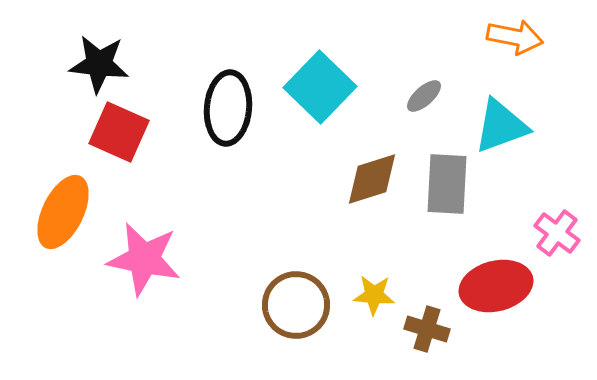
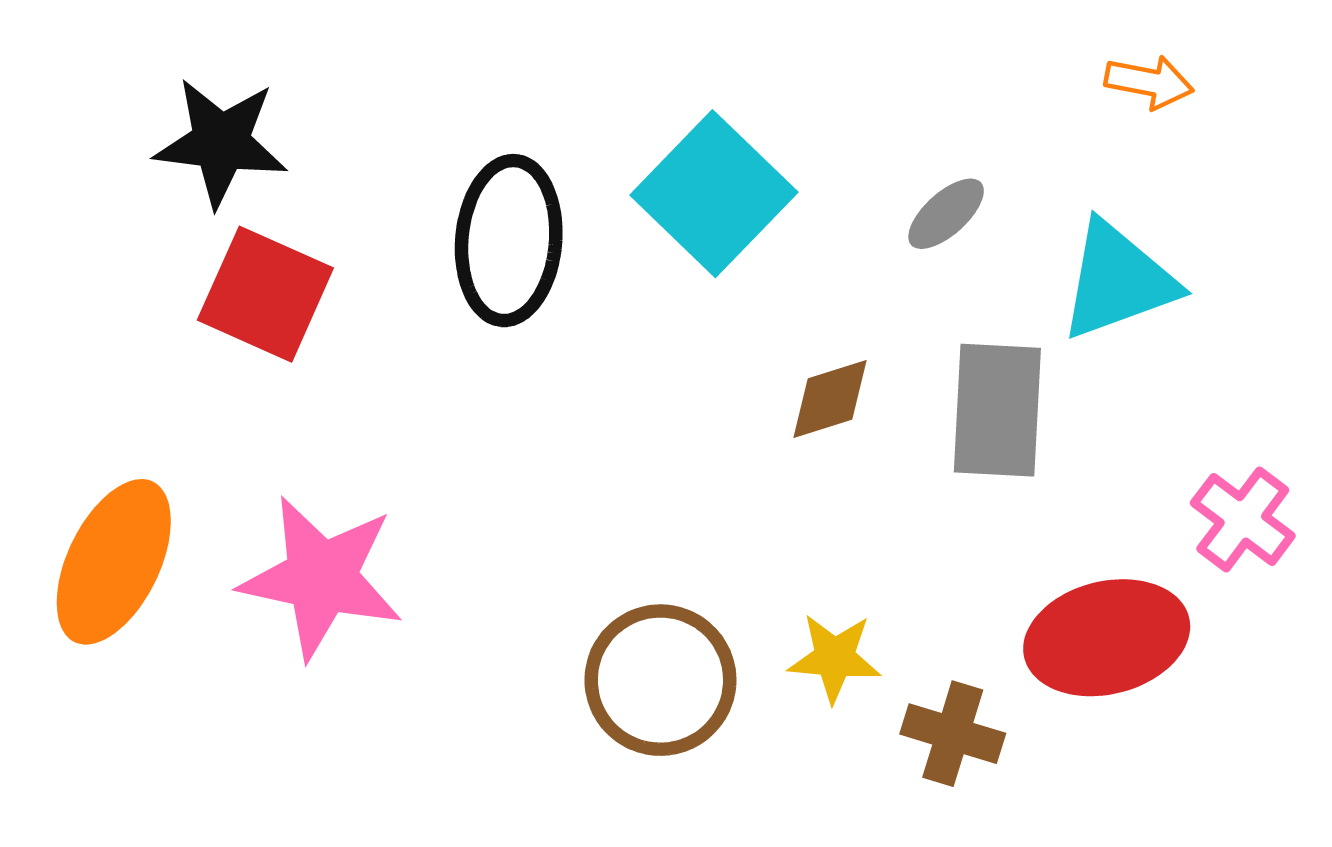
orange arrow: (515, 37) -> (1149, 82), size x0.7
brown diamond: (372, 179) -> (830, 399), size x0.7
orange ellipse: (63, 212) -> (114, 562), moved

